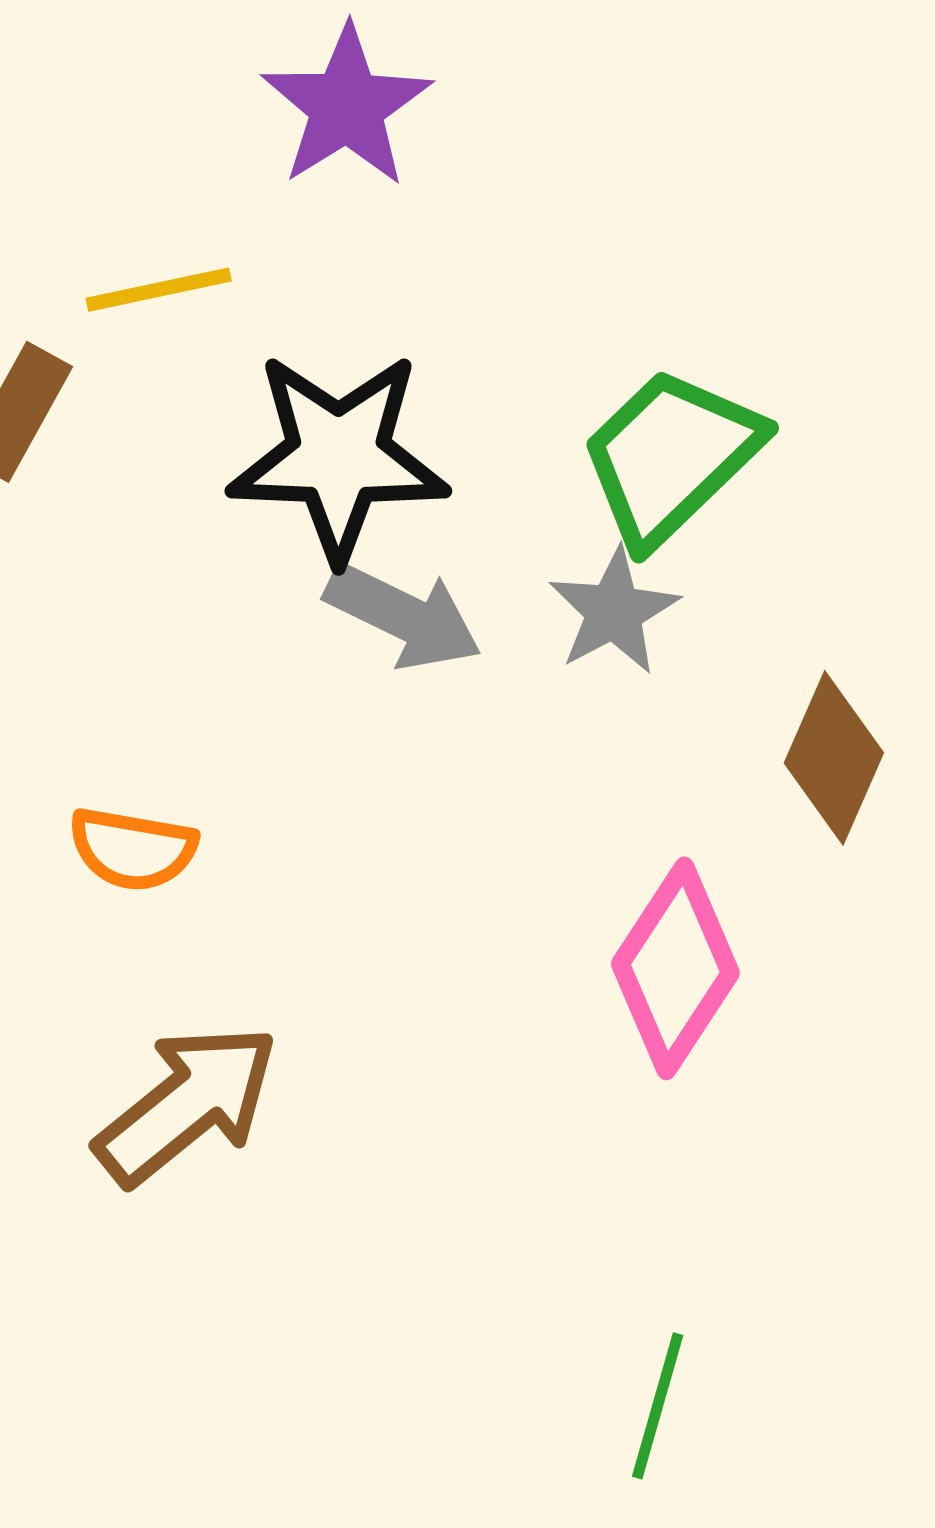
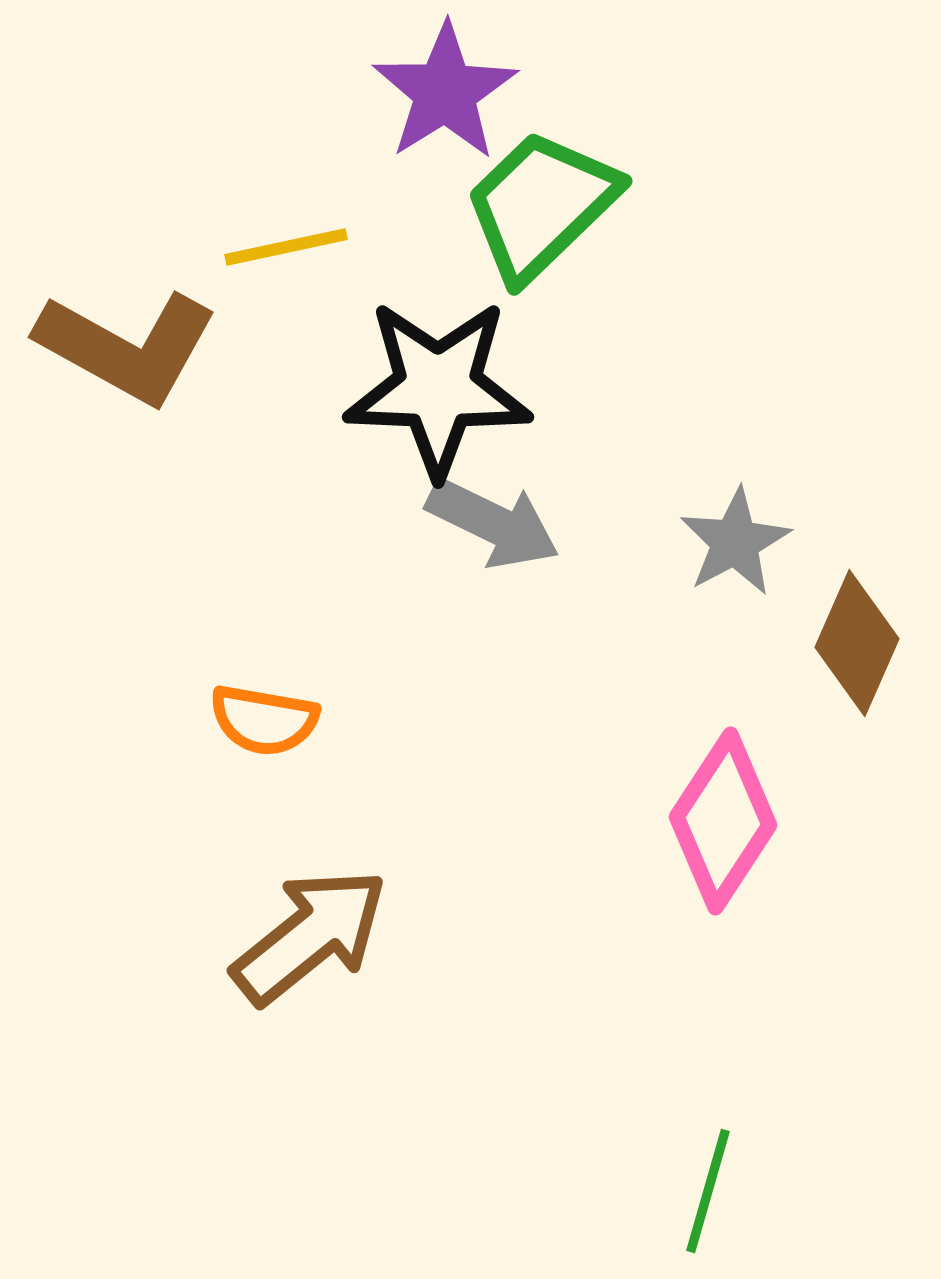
green trapezoid: (671, 456) -> (541, 205), moved
gray star: (614, 611) -> (735, 542), moved

